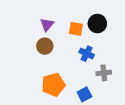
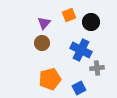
orange square: (76, 29) -> (69, 15), moved, turned -32
blue cross: (87, 54) -> (81, 50), size x1.5

